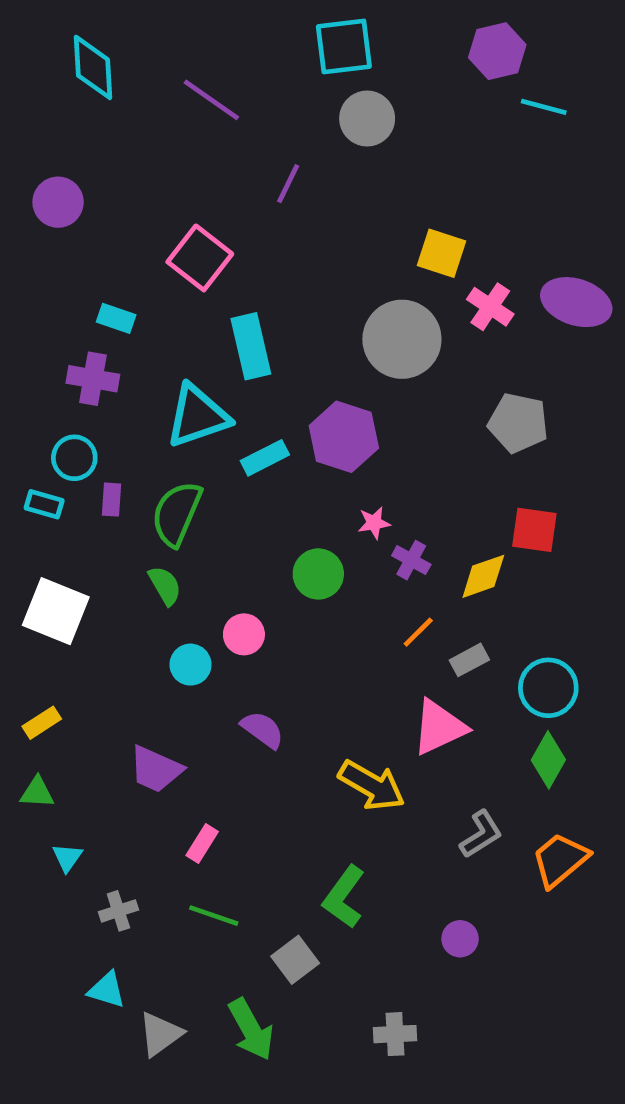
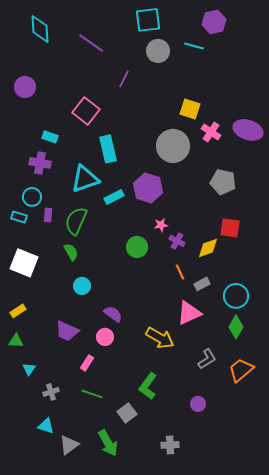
cyan line: (544, 107) -> (194, 46), moved
orange line: (418, 632) -> (180, 272), turned -70
pink circle: (244, 634) -> (105, 337), moved

